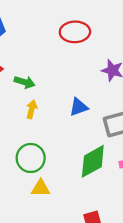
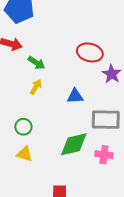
red ellipse: (75, 32) -> (90, 52), moved
green circle: (31, 158) -> (23, 127), size x0.7

